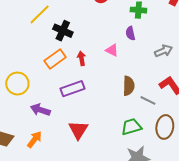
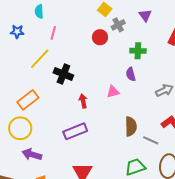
pink triangle: (112, 50) -> (113, 92), turned -40
orange rectangle: (55, 59) -> (28, 100), moved
purple arrow: (40, 110) -> (32, 154), moved

